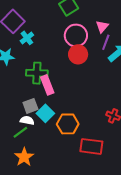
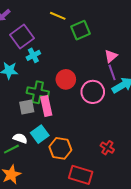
pink circle: (76, 35) -> (93, 92), moved
purple line: (106, 42) -> (112, 72), turned -49
red circle: (78, 54) -> (66, 79), moved
gray square: (30, 106) -> (27, 107), moved

